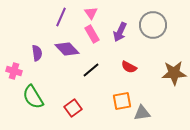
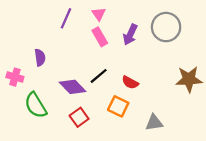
purple diamond: (67, 49) -> (73, 87), moved
red semicircle: (129, 67) -> (130, 82), moved
orange square: (122, 101) -> (118, 106), moved, turned 36

